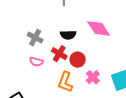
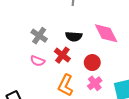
red circle: (78, 60) -> (92, 63), moved

